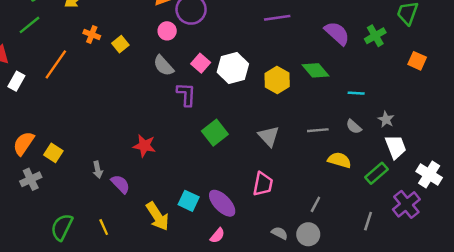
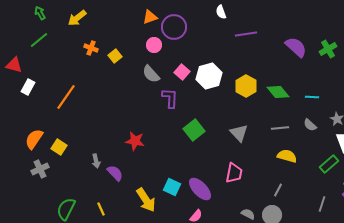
orange line: (56, 64) -> (66, 97), moved
green diamond: (315, 70) -> (278, 92), moved
yellow semicircle: (339, 160) -> (287, 156), moved

